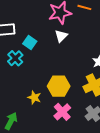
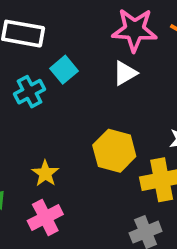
yellow hexagon: (59, 86) -> (114, 151), moved
pink cross: (62, 112) -> (45, 218), moved

